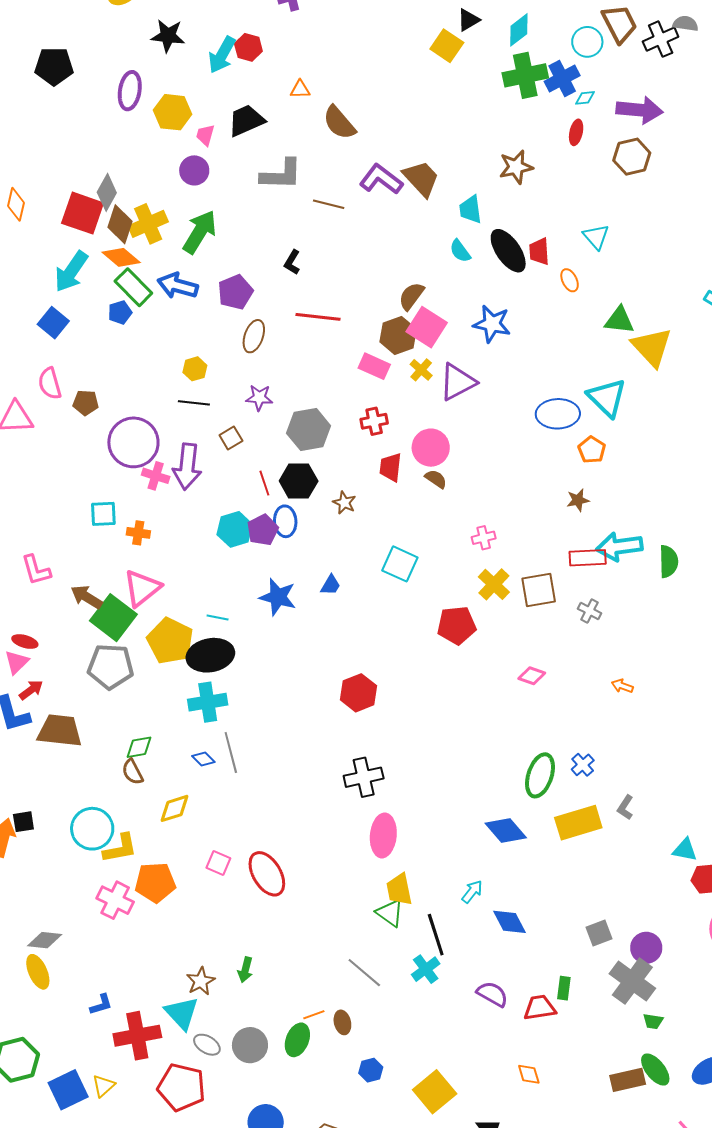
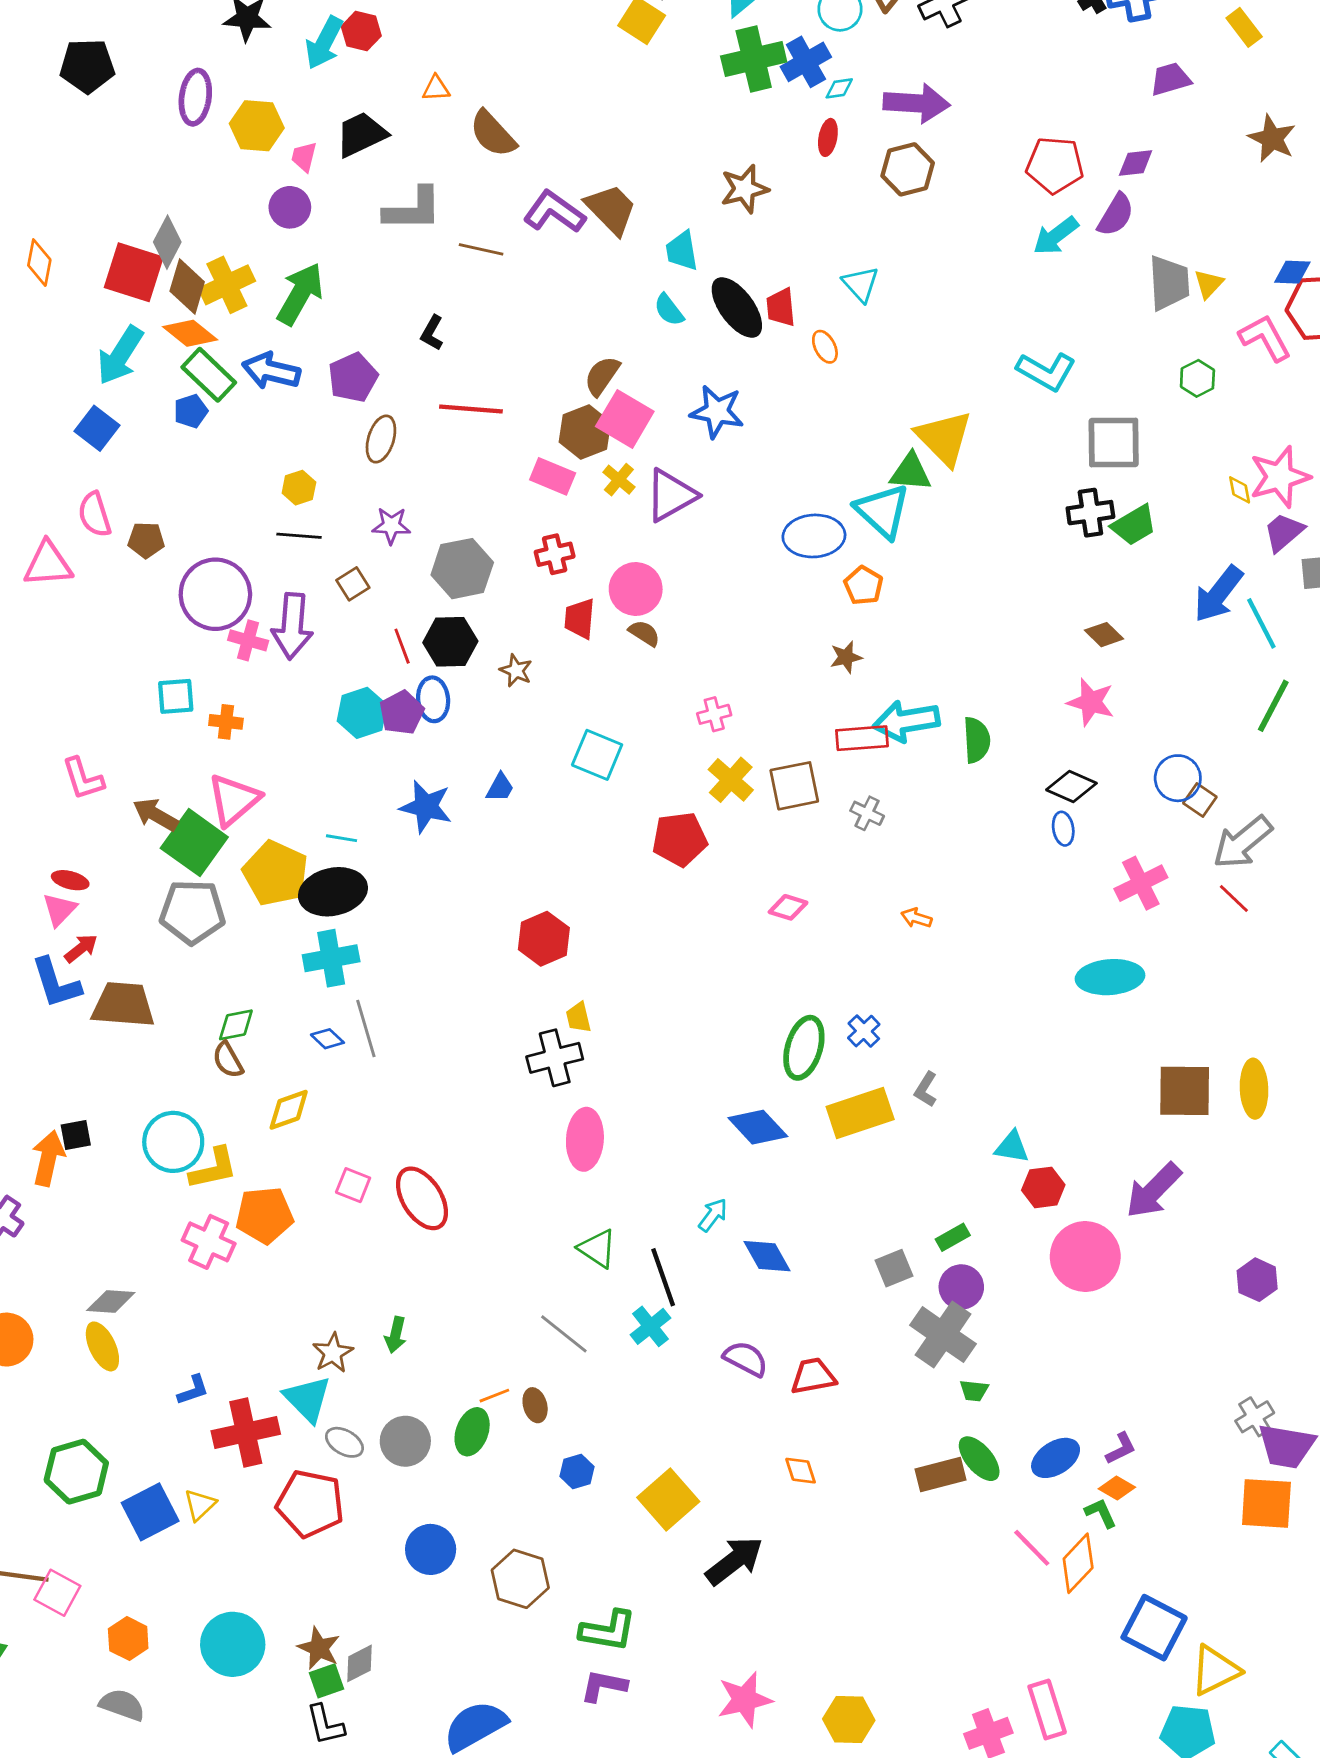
green triangle: (619, 320) -> (911, 472), moved
yellow trapezoid: (399, 889) -> (578, 1017), moved, size x0.7
green rectangle: (564, 988) -> (953, 1237), moved, turned 55

